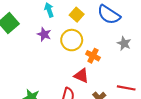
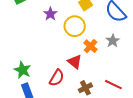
gray star: (124, 43) -> (113, 41), moved

